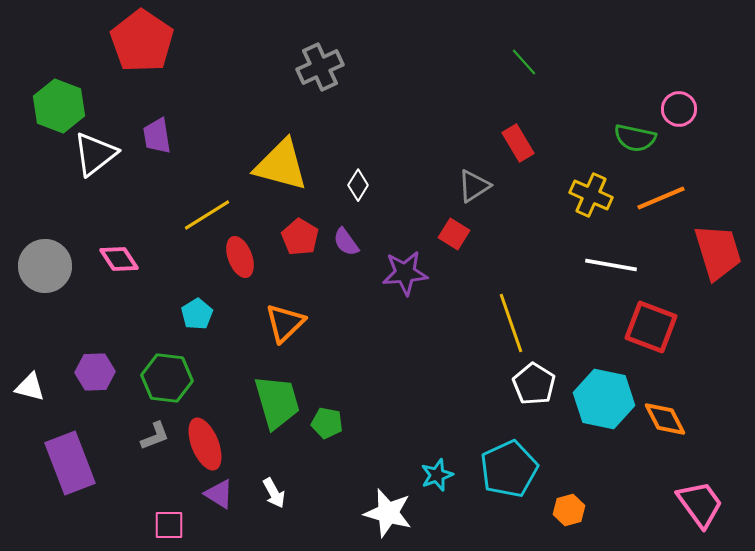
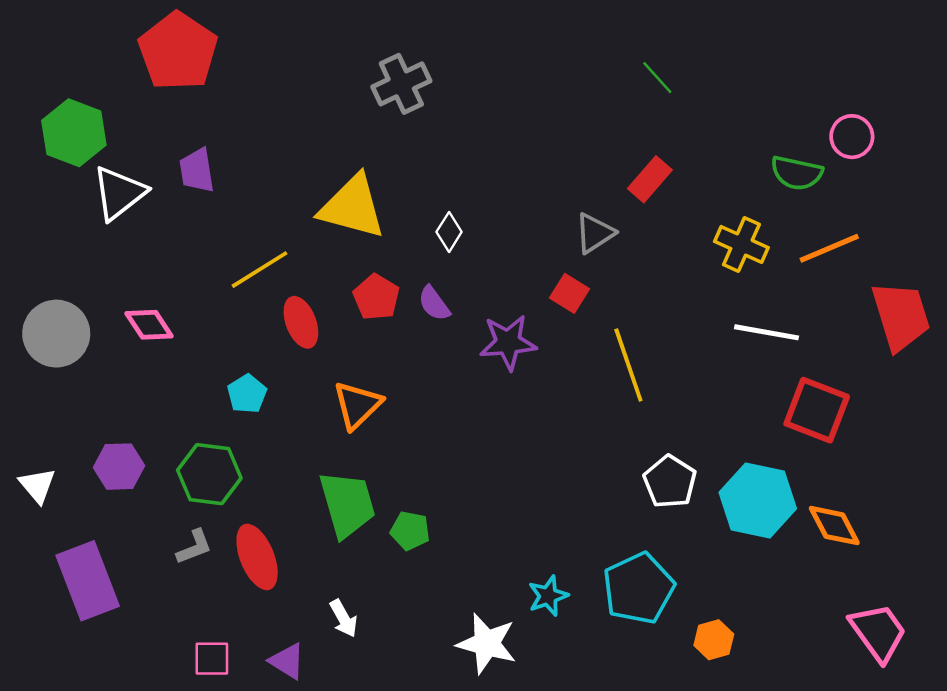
red rectangle: (518, 143) -> (650, 179), turned 72
yellow line: (511, 323) -> (628, 365), moved
white triangle: (30, 387) -> (37, 485), turned 36
purple triangle: (219, 494) -> (287, 661), moved

